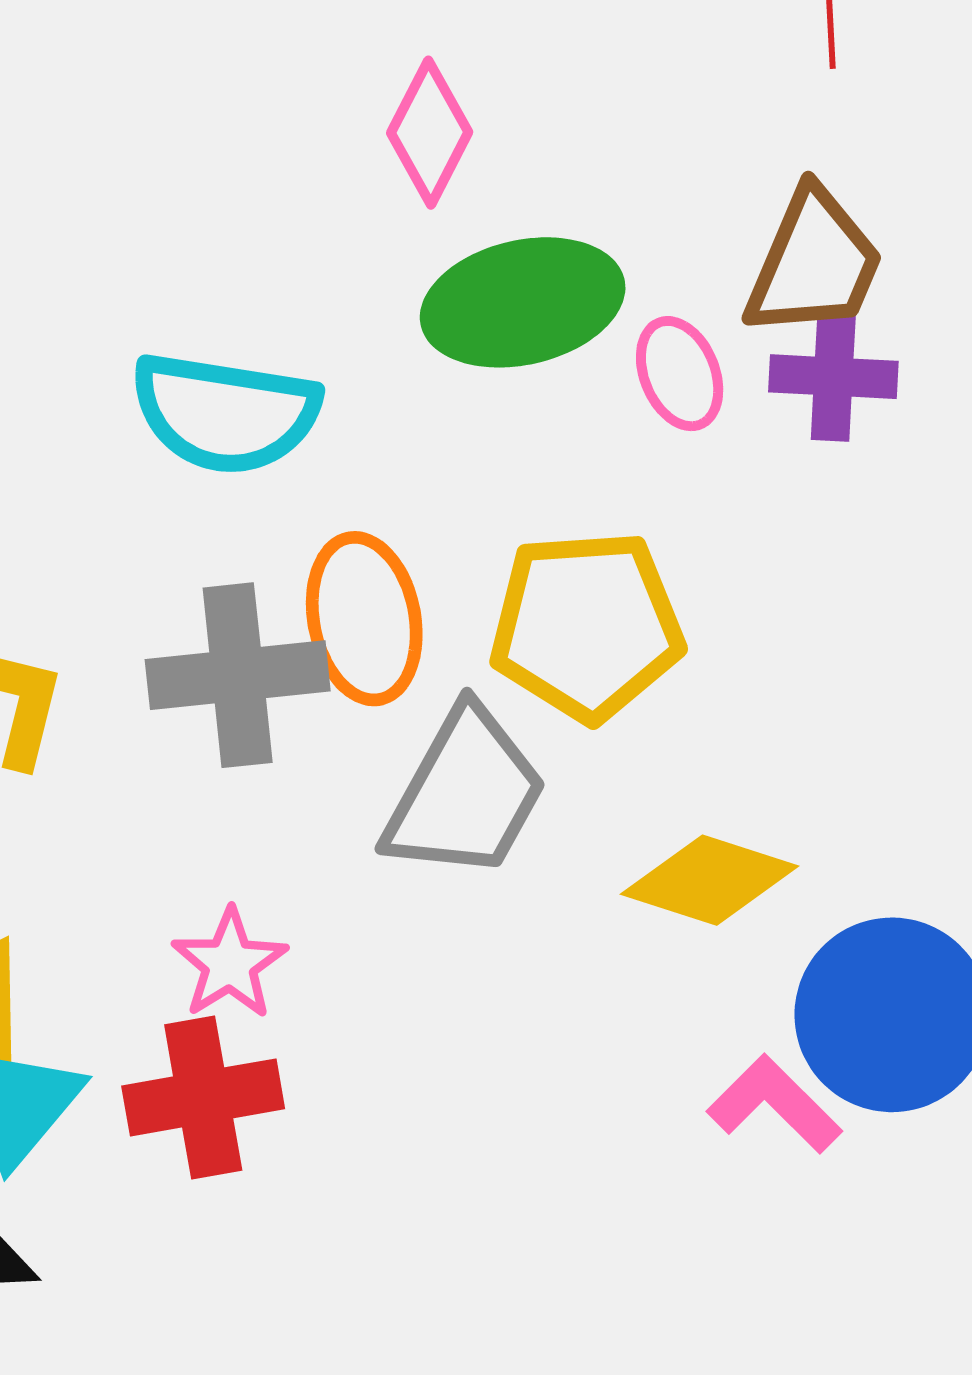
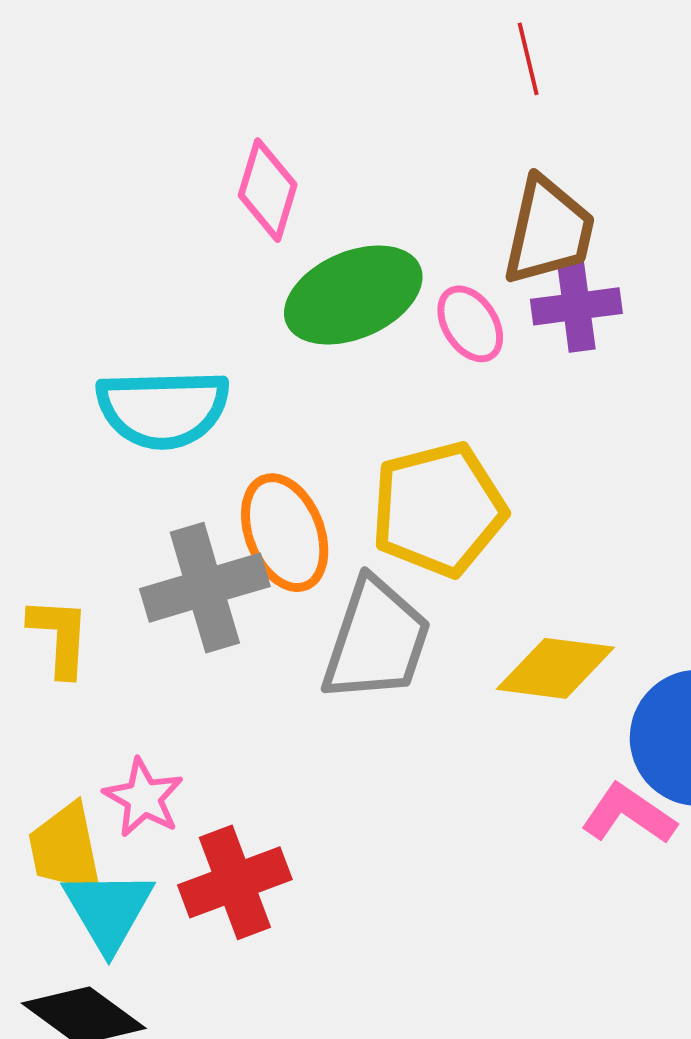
pink star: (230, 964) -> (144, 798), moved

